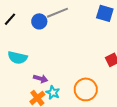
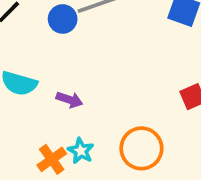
purple arrow: (41, 79) -> (70, 100), moved

